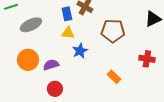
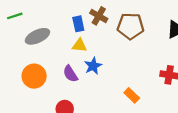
brown pentagon: (113, 31) -> (131, 26), moved
purple semicircle: (51, 65) -> (70, 74), moved, turned -105

